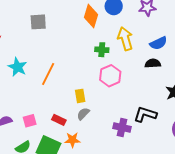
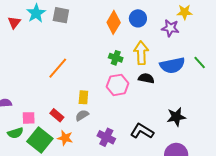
blue semicircle: (158, 43) -> (172, 65), size x1.4
black semicircle: (153, 63) -> (146, 78), moved
cyan star: (17, 67) -> (36, 13), moved
pink square: (30, 121) -> (29, 118), moved
purple cross: (122, 127) -> (106, 137), moved

